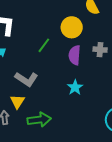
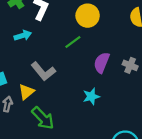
yellow circle: (72, 27) -> (88, 16), moved
green arrow: (39, 120) -> (43, 118), turned 35

